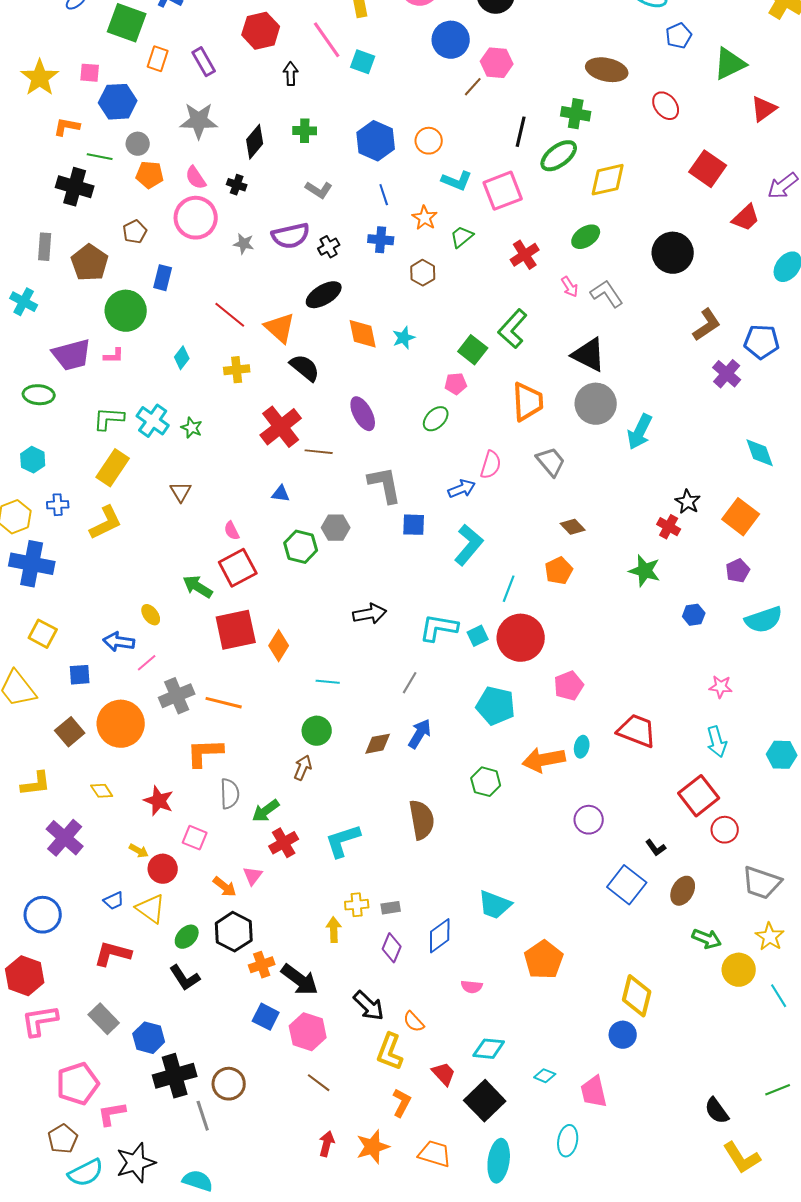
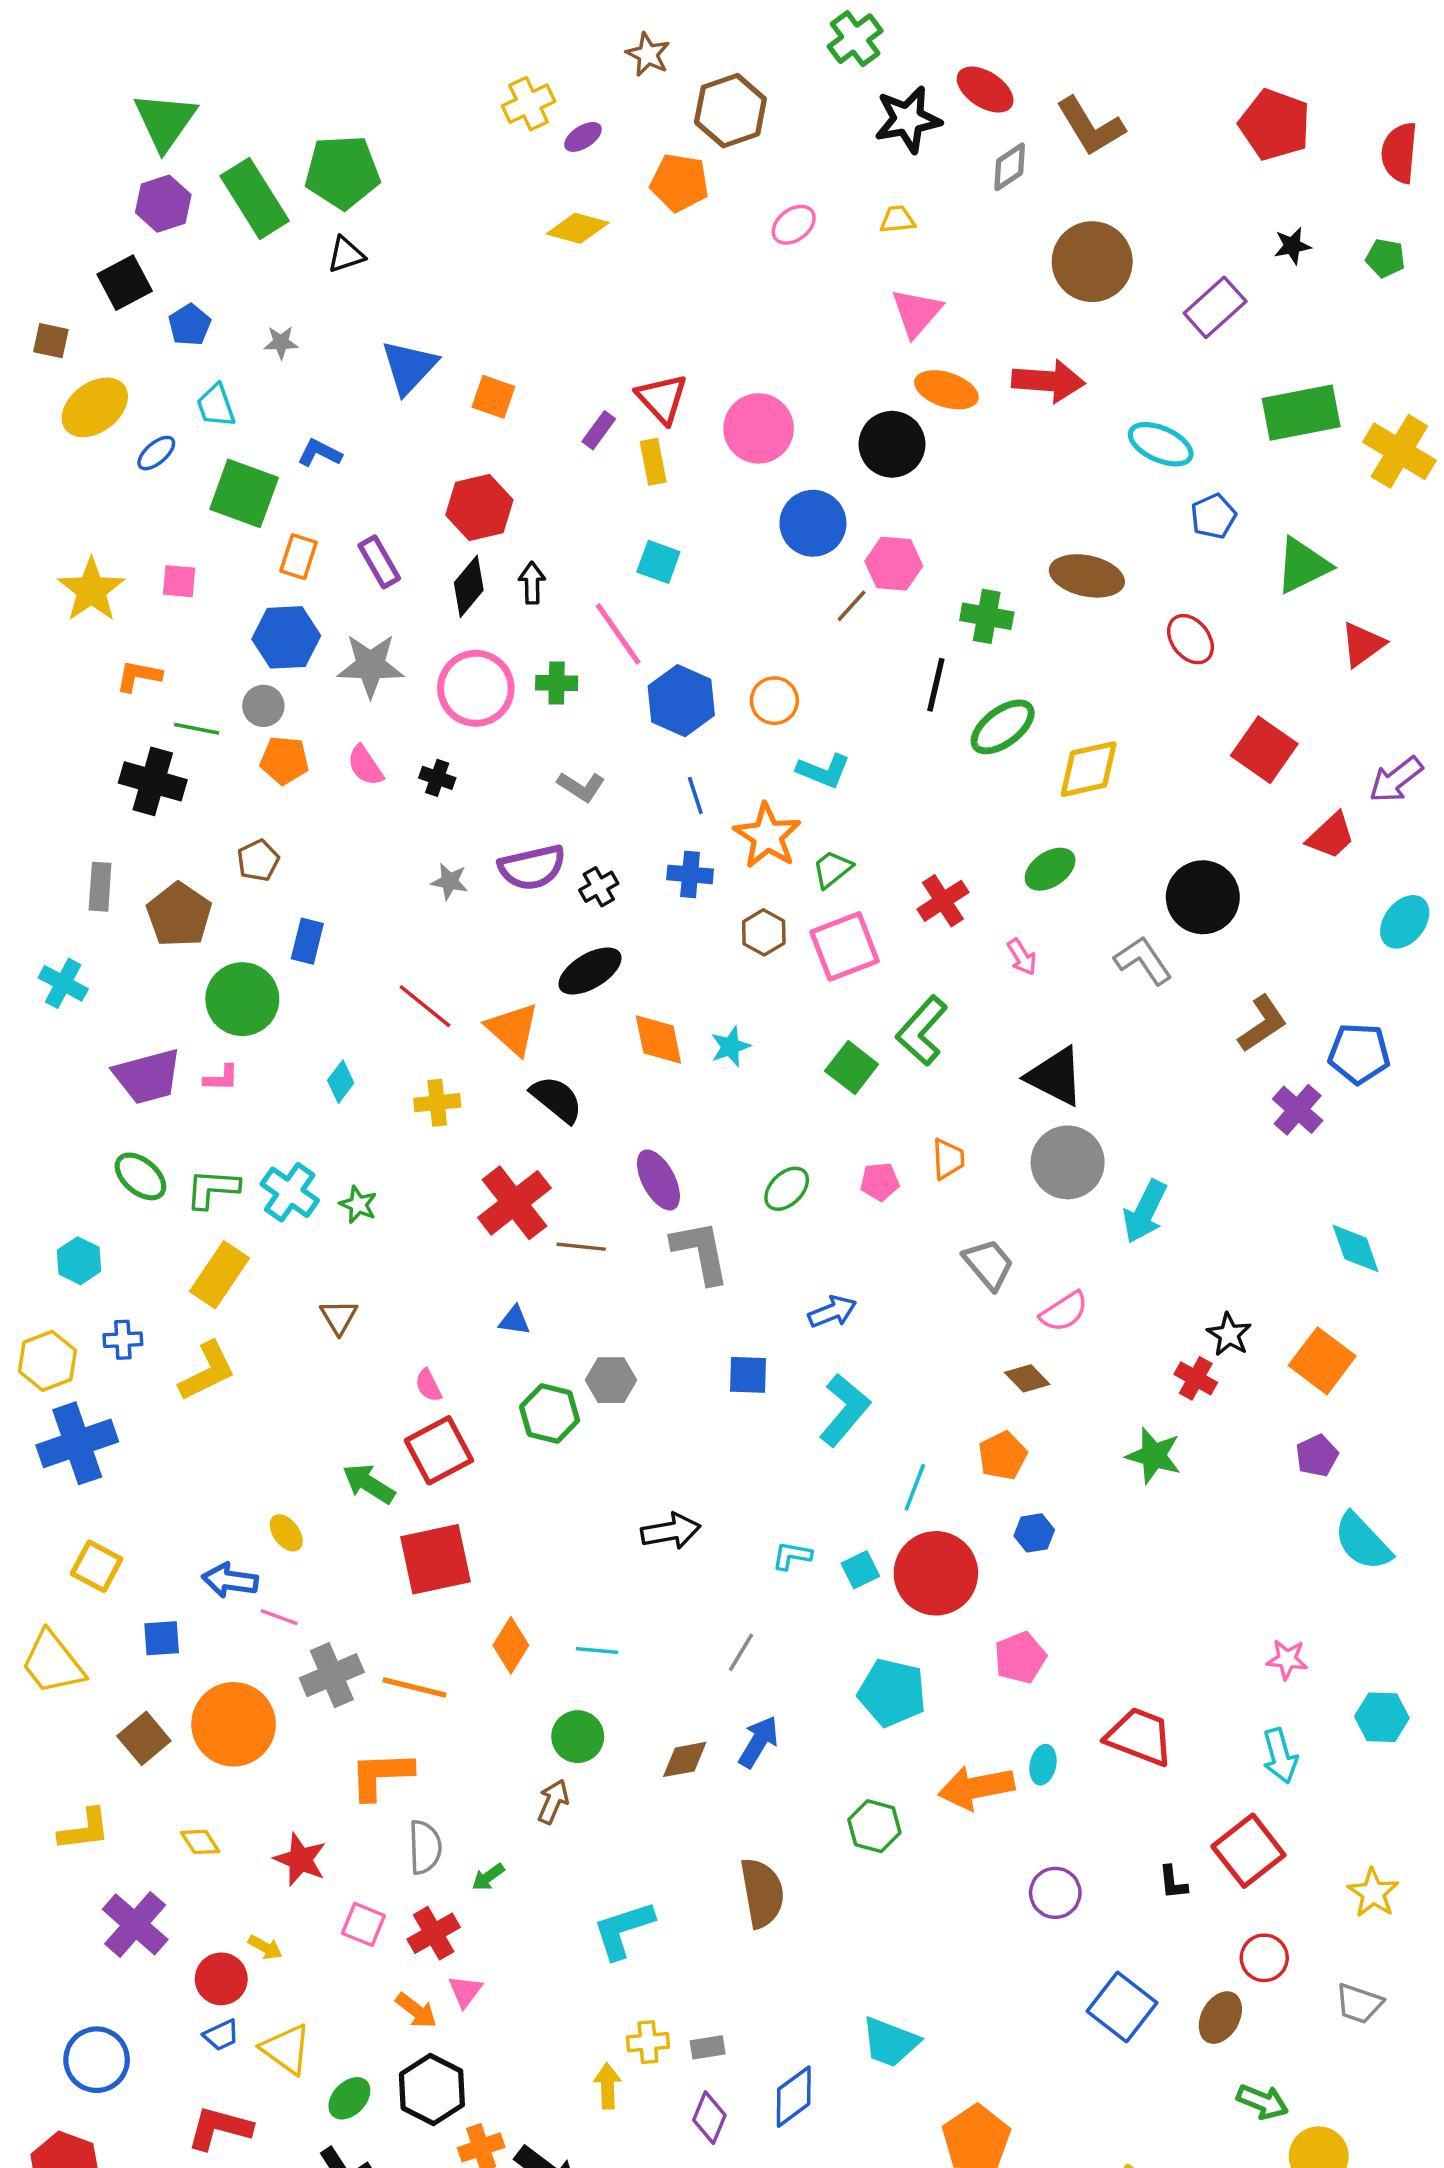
pink line: (327, 40) -> (618, 634), moved
blue hexagon: (118, 102) -> (286, 637), moved
green cross: (576, 114) -> (987, 616), moved
black diamond: (255, 142) -> (469, 586), moved
pink square: (503, 191) -> (845, 946), moved
pink circle: (196, 218) -> (476, 688), moved
orange star: (425, 218) -> (767, 836), size x1.5
gray L-shape: (607, 294) -> (1143, 960), moved
pink pentagon: (456, 384) -> (880, 1182), moved
green ellipse: (39, 395) -> (140, 1176), moved, turned 36
orange trapezoid: (528, 402) -> (948, 1159), size x0.6
pink semicircle: (491, 465) -> (1064, 1312), moved, turned 40
gray L-shape: (385, 485) -> (701, 1252), moved
blue cross: (32, 564) -> (77, 1443), turned -30
blue hexagon: (694, 615) -> (1034, 1533), moved
cyan semicircle: (764, 620) -> (1363, 1542), turned 66
cyan L-shape: (439, 628) -> (792, 1556), size x0.6
orange diamond: (279, 646) -> (511, 1645), moved
pink line: (147, 663) -> (279, 1617), turned 60
cyan hexagon: (782, 755) -> (1382, 1717), moved
green arrow: (266, 811) -> (488, 1877), size x0.7
red circle: (725, 830) -> (1264, 1958), moved
red cross: (284, 843) -> (434, 1933), moved
black L-shape: (656, 848) -> (1173, 1882), moved, turned 30
red circle: (163, 869) -> (221, 1979), moved
gray trapezoid: (762, 883) -> (1359, 2003), size x0.7
yellow star: (770, 937) -> (1373, 1893), moved

